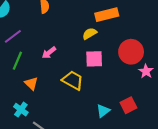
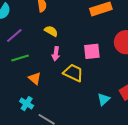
yellow semicircle: (90, 34) -> (51, 31), moved, turned 64
pink arrow: (49, 53) -> (56, 54), moved, turned -40
green line: (17, 61) -> (20, 58), turned 54

